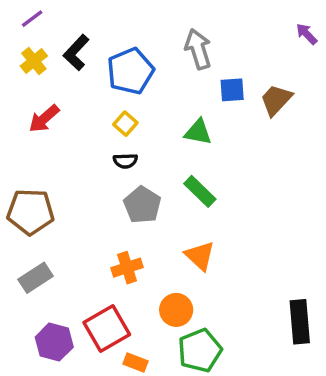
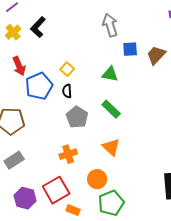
blue pentagon: (130, 71) -> (39, 86), moved
red arrow: (44, 119) -> (19, 66), turned -72
black semicircle: (125, 161) -> (67, 91), turned 88

